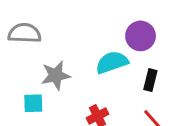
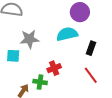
purple circle: (141, 36) -> (80, 12), moved

